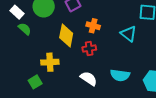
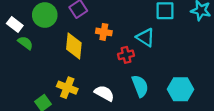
red cross: (89, 48) -> (126, 55), moved
yellow cross: (50, 62) -> (67, 88), moved, turned 30
cyan semicircle: (120, 75) -> (140, 86), turned -114

